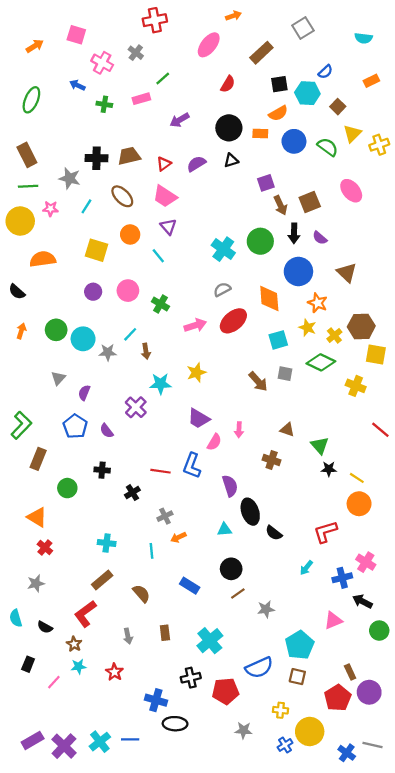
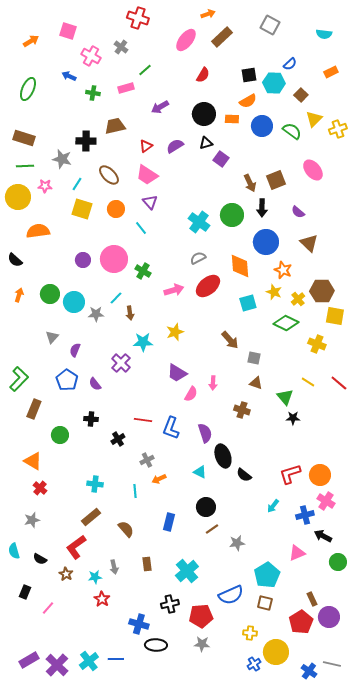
red cross: (155, 20) -> (138, 18), turned 30
gray square: (303, 28) -> (270, 25), turned -30
brown rectangle: (261, 53) -> (222, 37), moved
brown rectangle: (27, 155) -> (24, 138), turned -45
brown trapezoid: (129, 156) -> (115, 126), moved
purple square: (266, 183) -> (221, 159), moved, turned -35
purple semicircle: (320, 238) -> (298, 212), moved
yellow square: (96, 250) -> (82, 209), moved
pink circle: (128, 291) -> (114, 259), size x1.4
gray square: (285, 374) -> (254, 358), moved
blue L-shape: (192, 466) -> (171, 428), moved
yellow line: (357, 478) -> (308, 382), moved
orange circle: (359, 504) -> (320, 475), moved
cyan triangle: (224, 530) -> (200, 472), turned 32
blue rectangle: (190, 586) -> (169, 522), turned 72
cyan star: (79, 666) -> (95, 577), moved
gray star: (243, 730) -> (202, 644), moved

